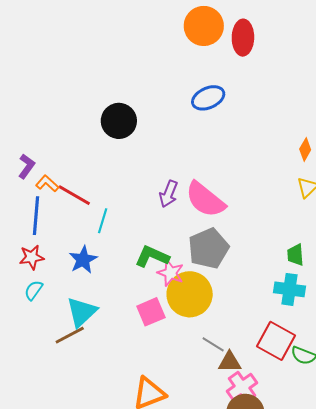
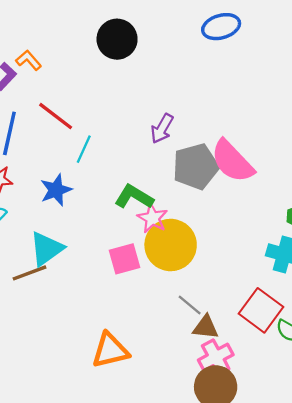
orange L-shape: (47, 184) -> (29, 60), moved
pink semicircle: (205, 200) -> (232, 161), moved
gray pentagon: (209, 248) -> (196, 166), moved

